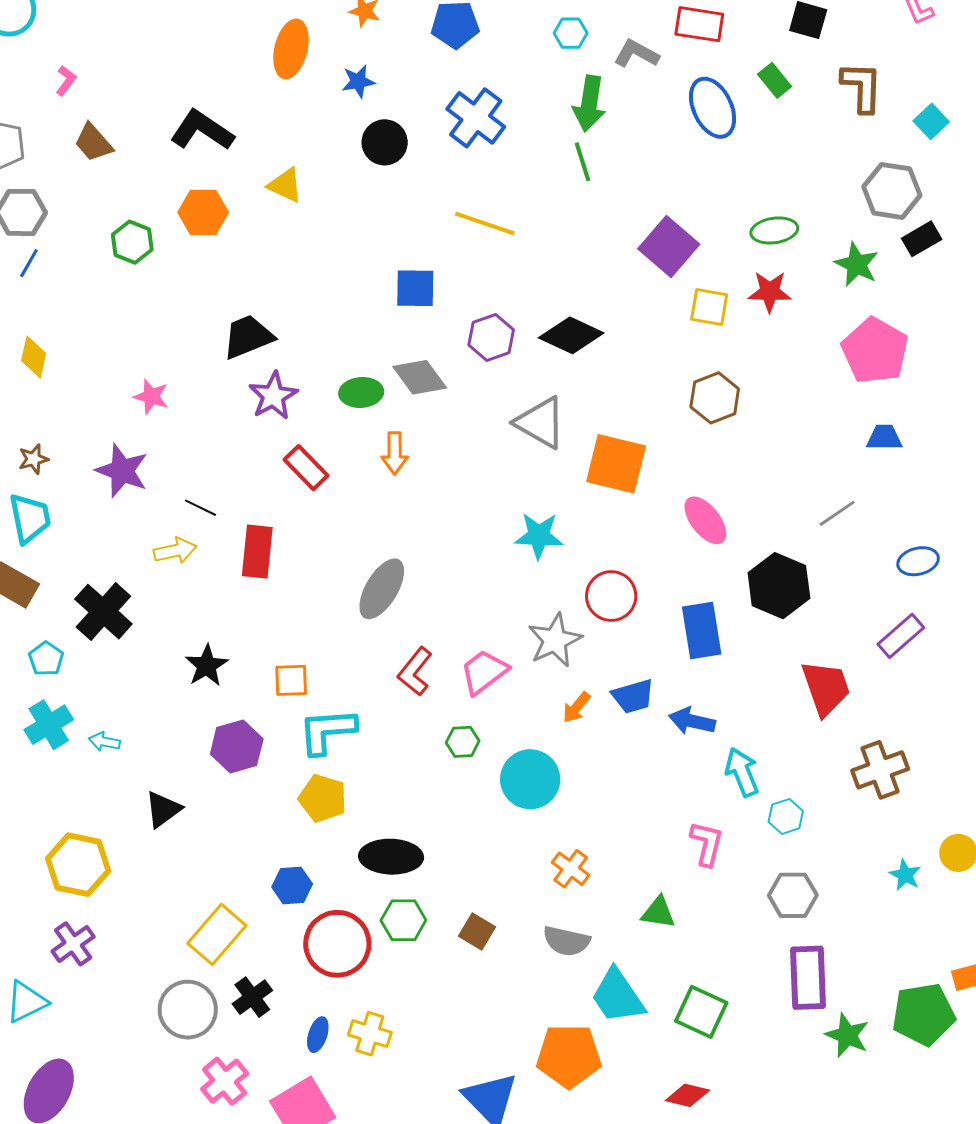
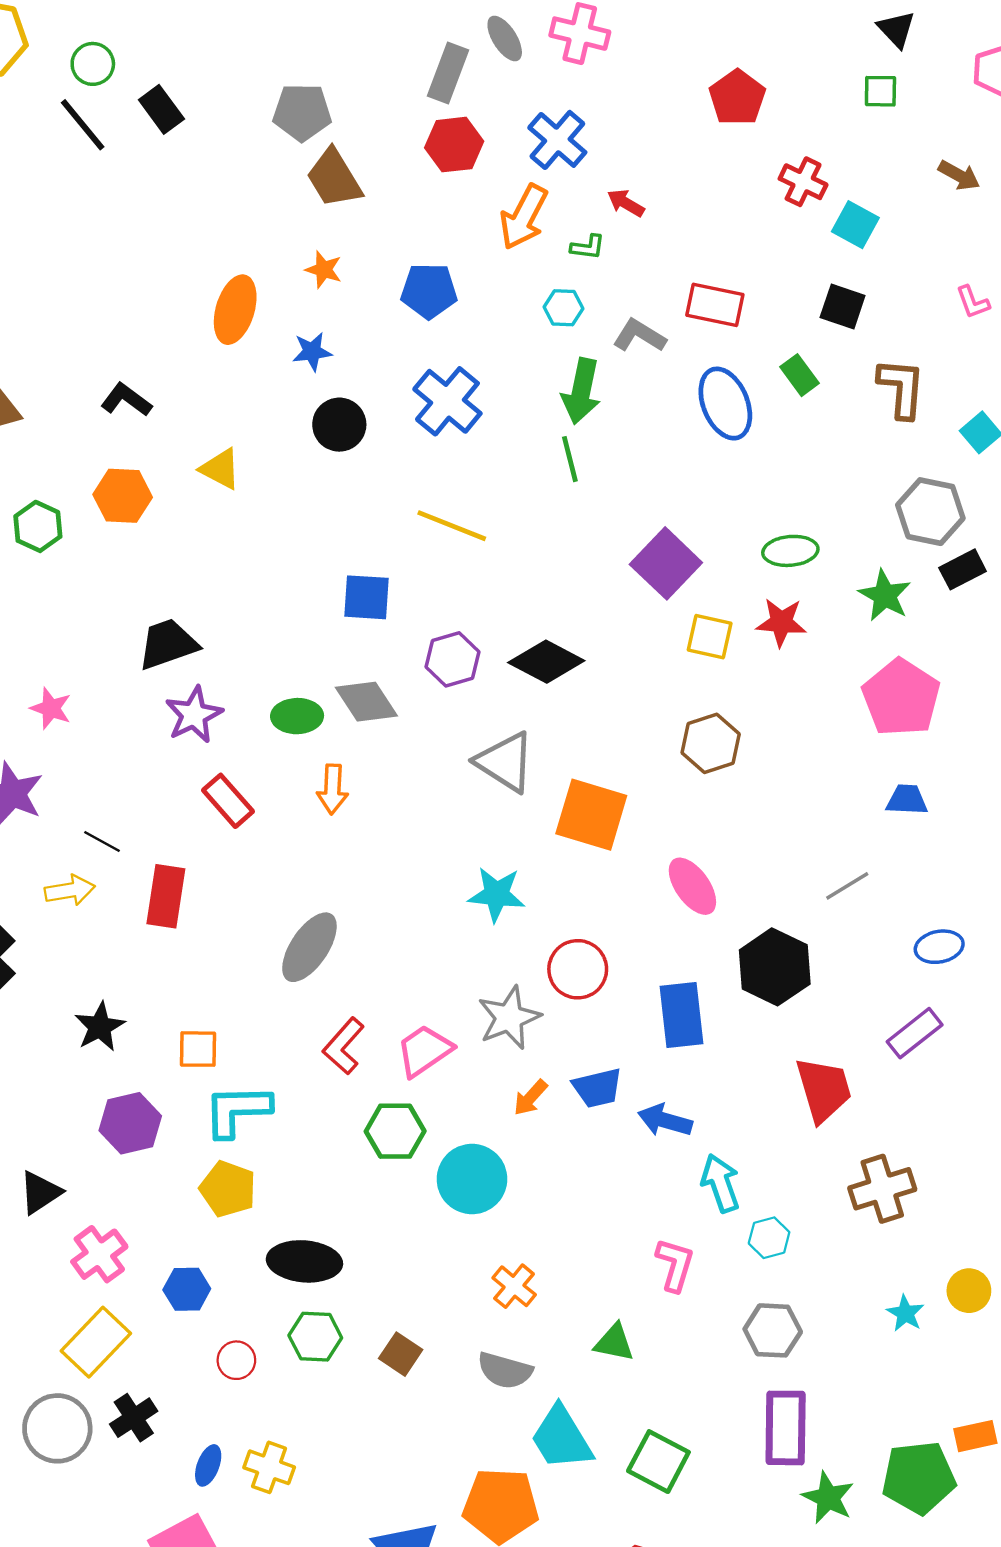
black L-shape: (202, 130) -> (126, 400), size x0.7
green hexagon: (463, 742) -> (395, 1131), size x1.5
red circle: (337, 944) -> (236, 1360), size x0.5
pink cross: (225, 1081) -> (99, 1254), moved

